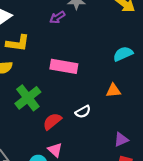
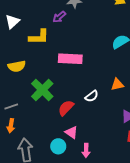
yellow L-shape: (18, 43) -> (39, 37), moved
orange triangle: (113, 91) -> (117, 85), moved

